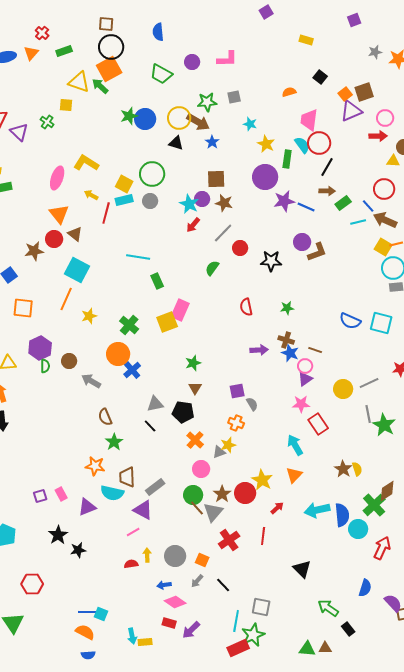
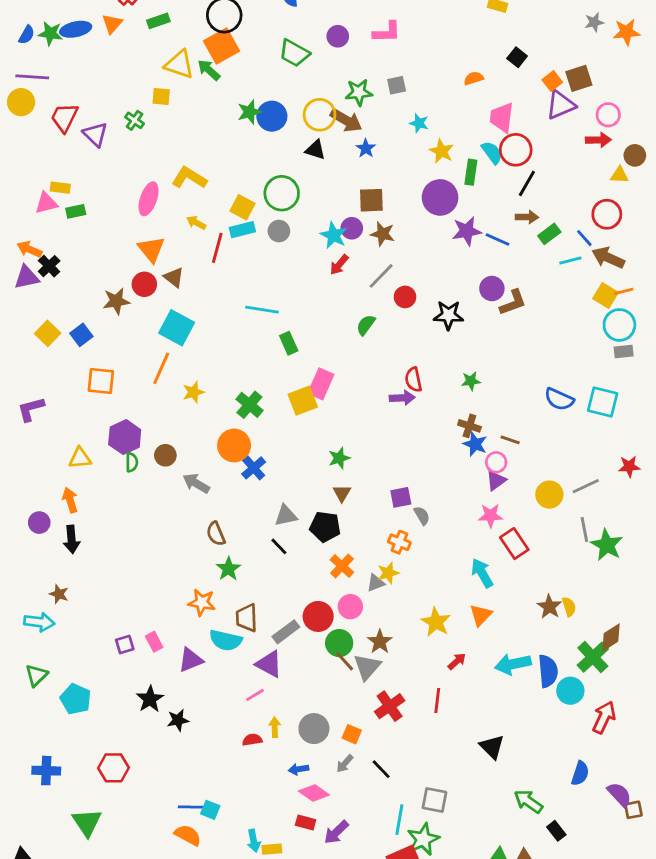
purple arrow: (259, 350) -> (402, 398), moved
red circle: (245, 493) -> (318, 616), moved

